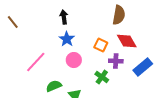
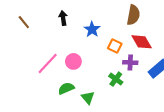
black arrow: (64, 17) -> (63, 18), moved
blue star: (67, 39) -> (92, 29), moved
pink circle: (74, 60) -> (73, 61), moved

